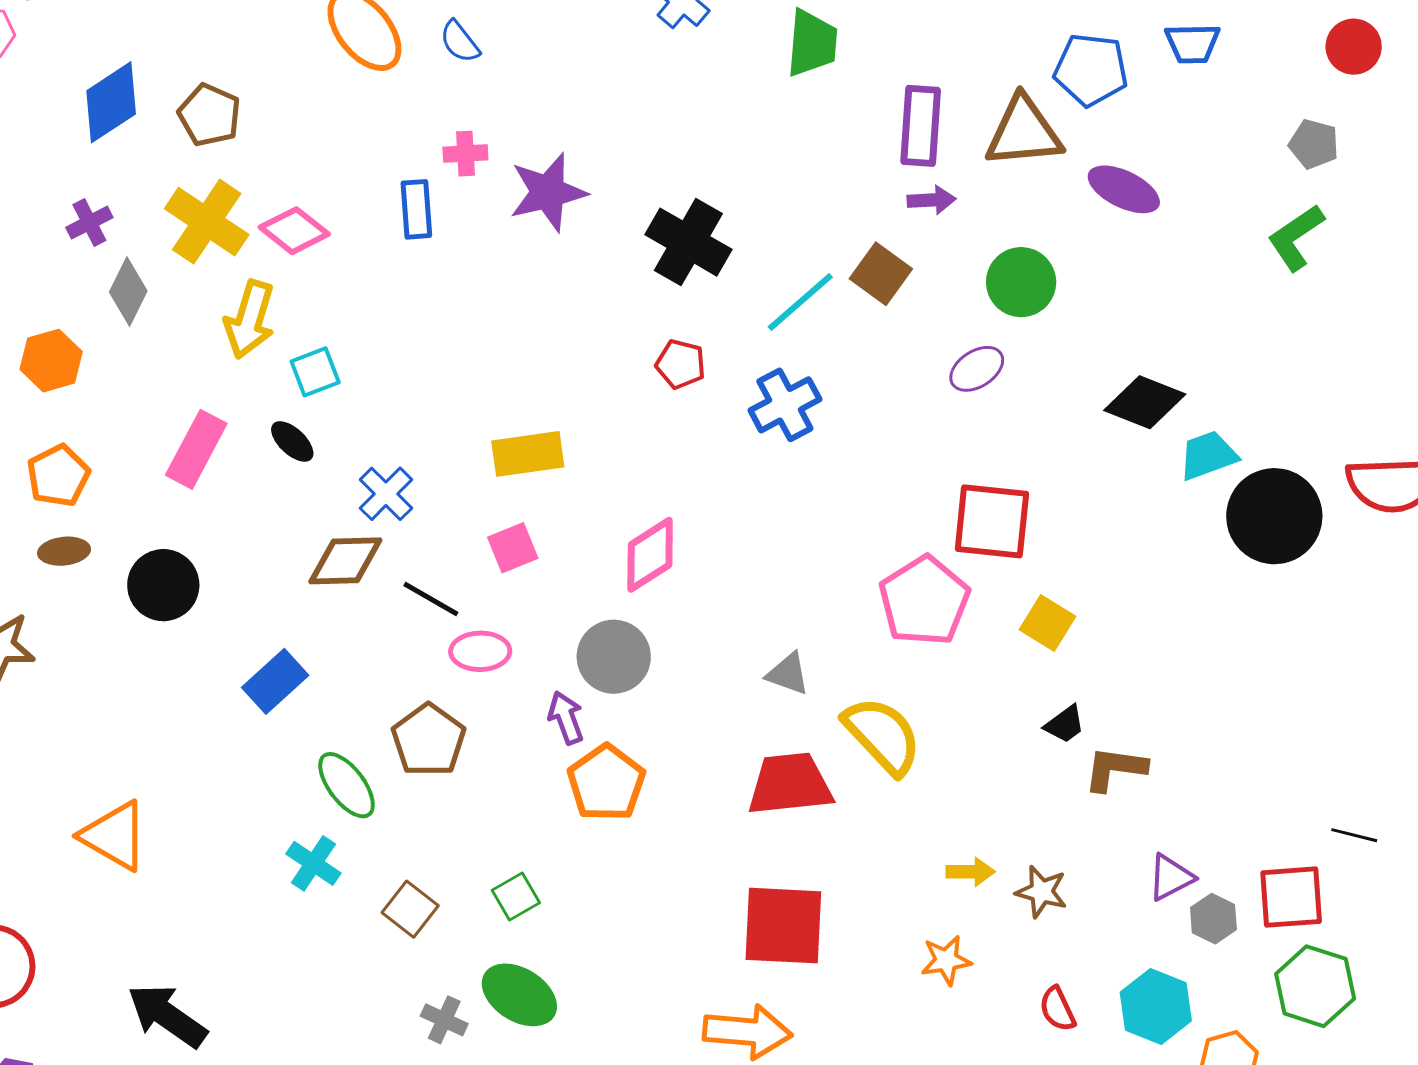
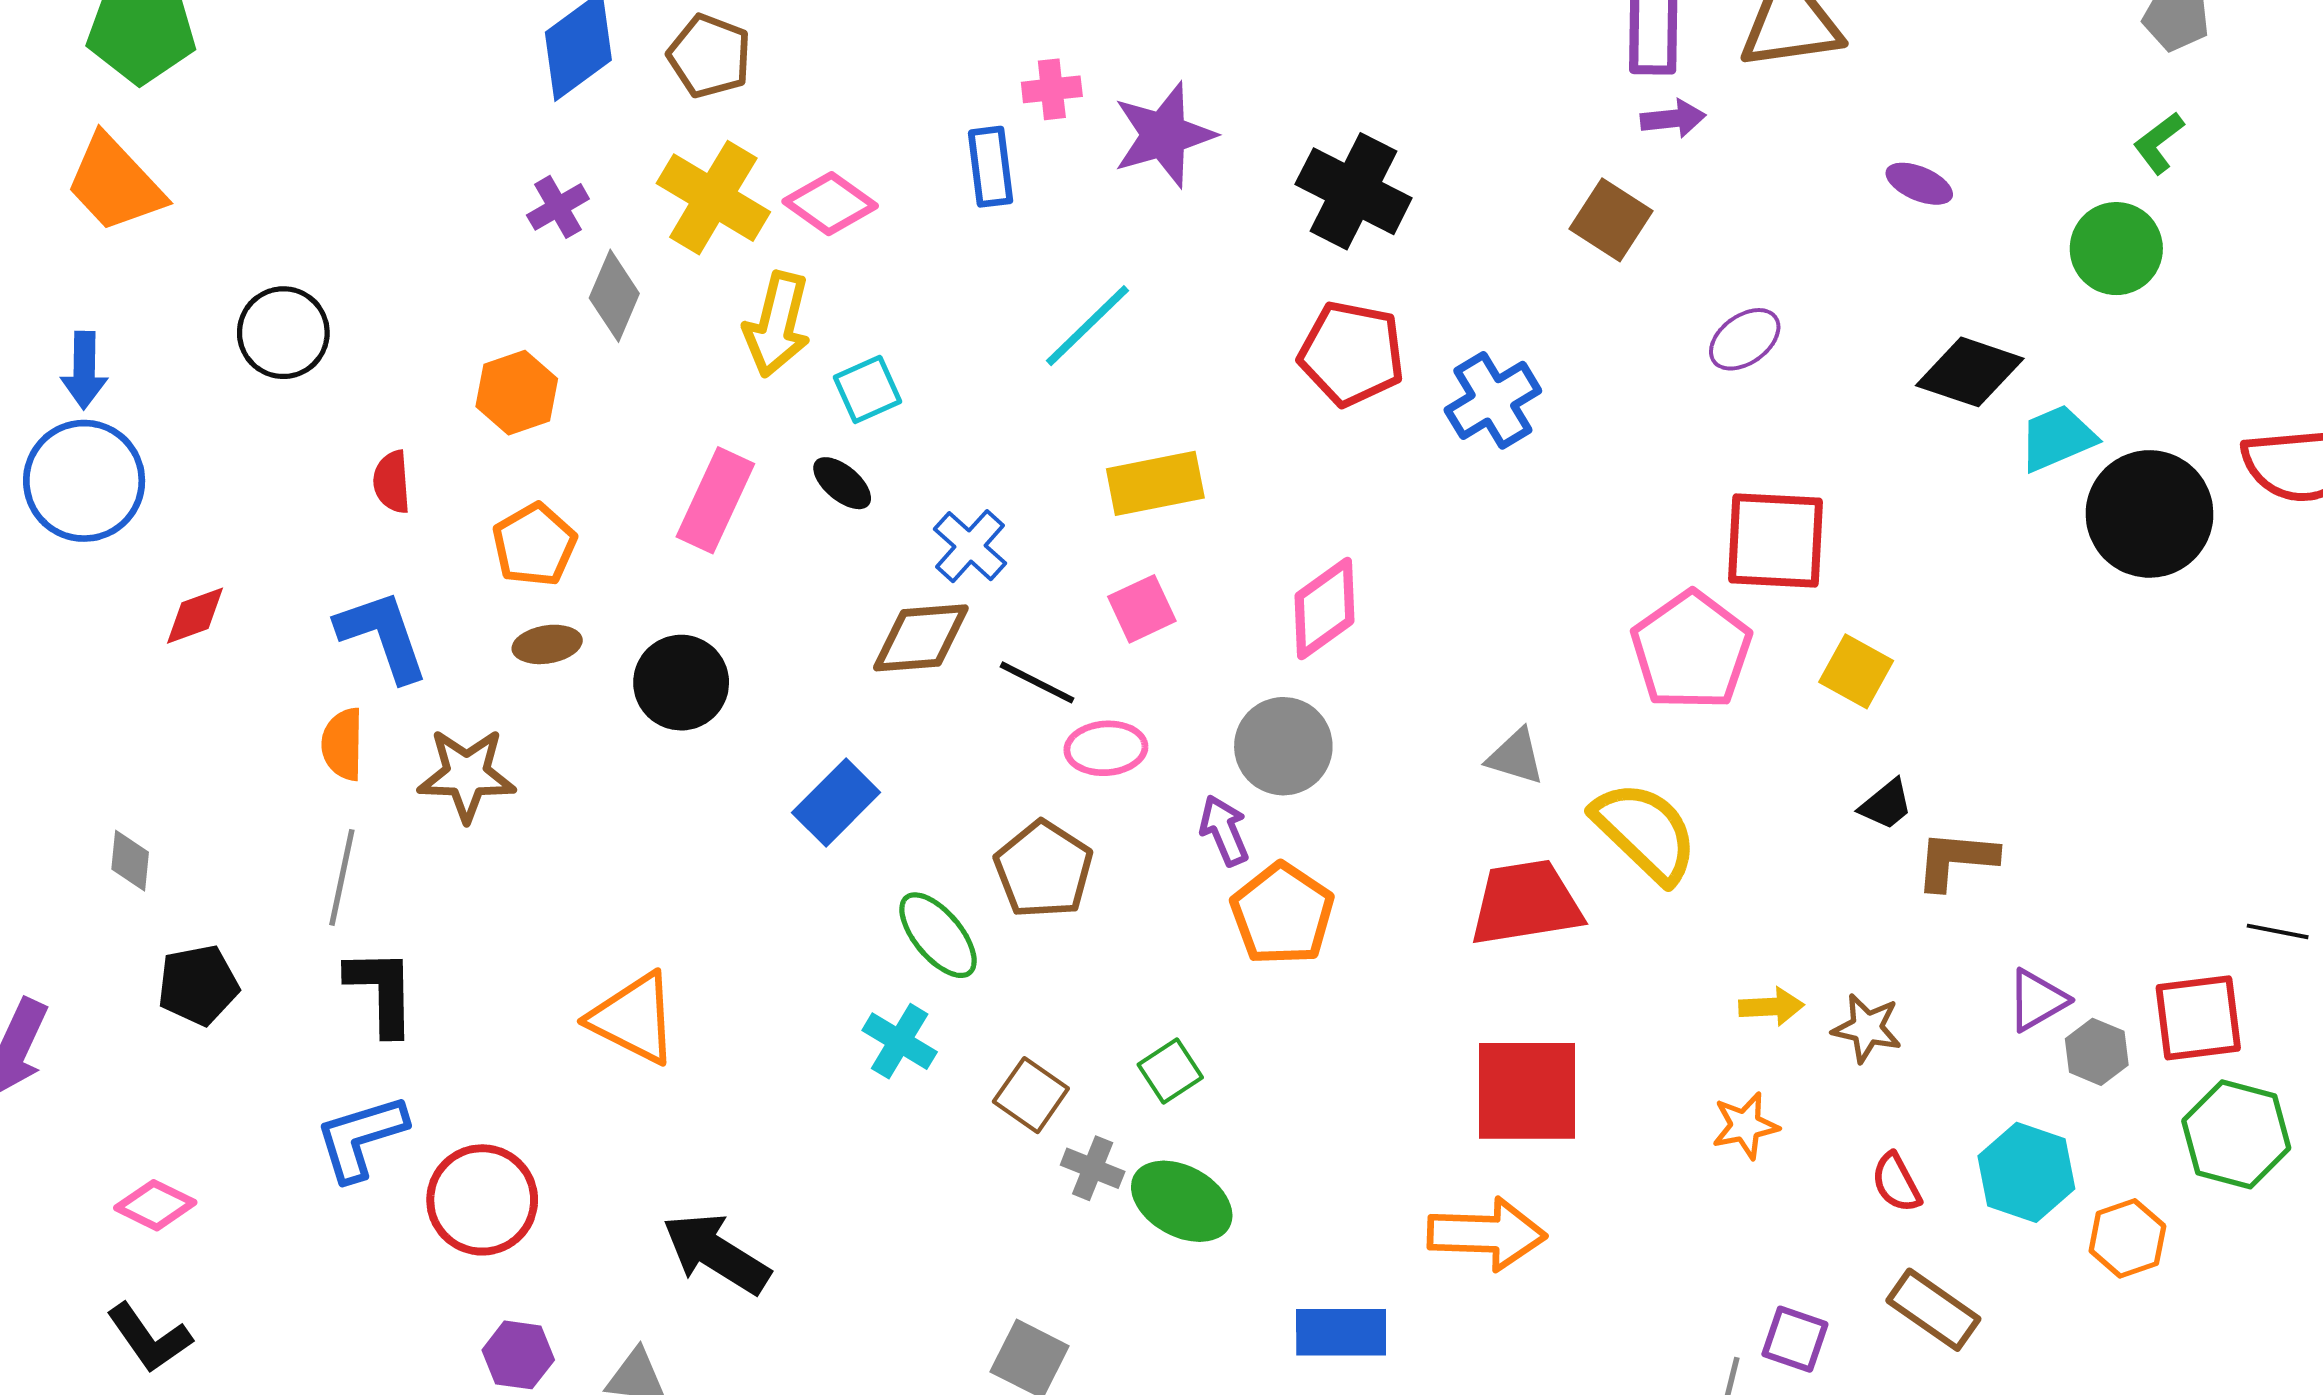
purple ellipse: (1124, 189) -> (1919, 184), moved, size x0.7
green L-shape: (1296, 237) -> (2159, 143), size x0.7
green circle: (1021, 282) -> (2116, 249), moved
cyan line: (800, 302) -> (1088, 326), moved
red pentagon: (681, 364) -> (1352, 354), size x1.6
gray cross: (444, 1020) -> (1093, 1168), moved

